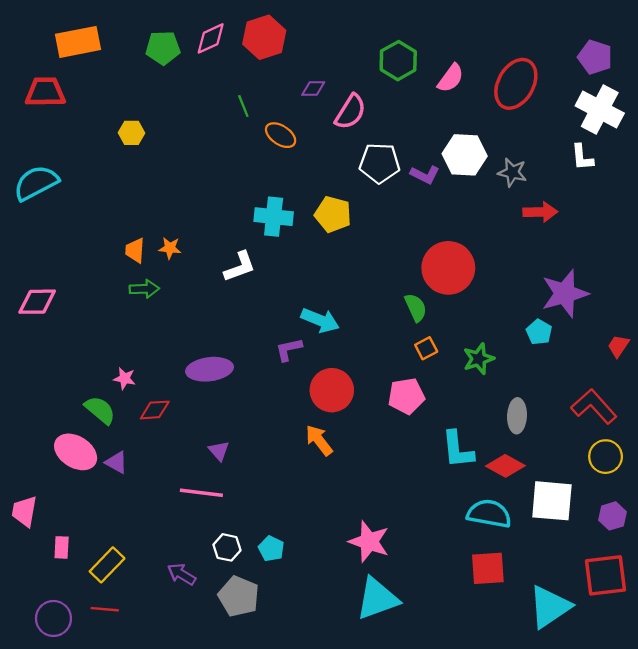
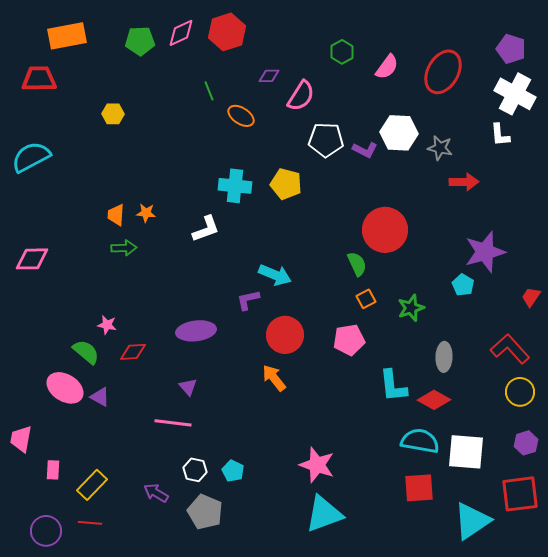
green hexagon: (398, 61) -> (342, 52), size x0.7
purple ellipse: (210, 369) -> (196, 331), moved
white square: (552, 501) -> (466, 452), moved

